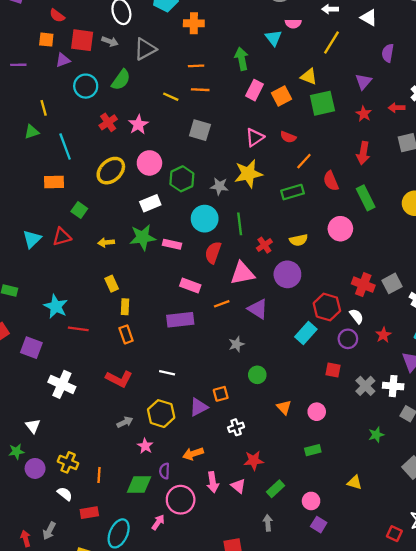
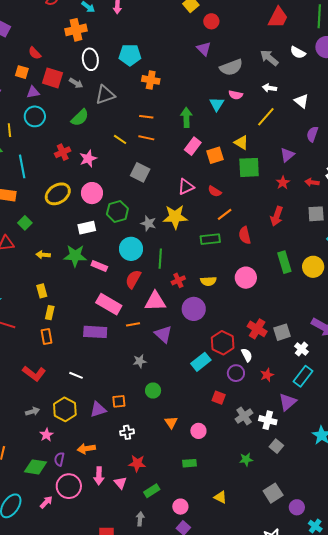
cyan circle: (86, 86) -> (35, 116), moved
green rectangle: (366, 198) -> (284, 262), moved
pink rectangle: (190, 285) -> (109, 304), size x1.4

